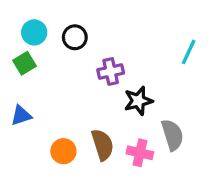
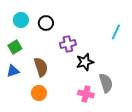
green square: (24, 63) -> (15, 47), moved
brown semicircle: (102, 145) -> (41, 67), moved

